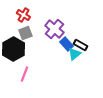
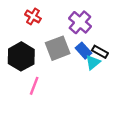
purple cross: (54, 29) -> (80, 22), moved
gray square: (25, 33) -> (58, 48), moved, size x1.5

